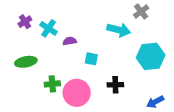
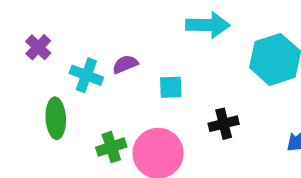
cyan cross: (49, 28) -> (86, 75), moved
green ellipse: (26, 62) -> (56, 118), turned -70

